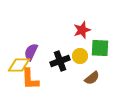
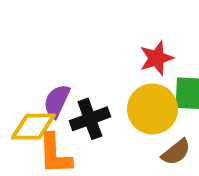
yellow circle: (80, 56) -> (153, 109), size x1.6
black cross: (60, 61) -> (90, 119), moved

